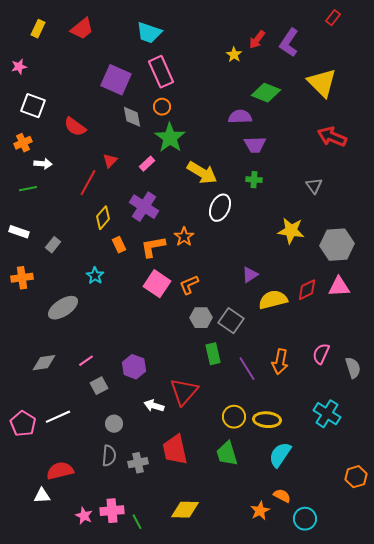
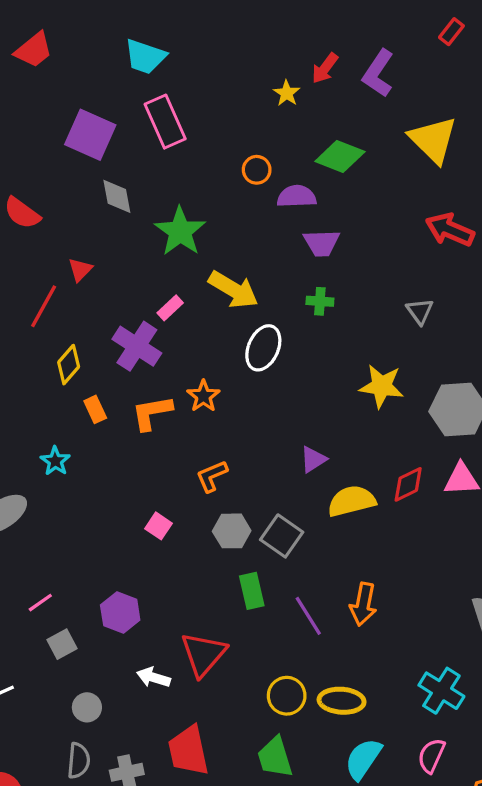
orange circle: (162, 107) -> (257, 170), moved
pink rectangle: (147, 164) -> (170, 308), moved
pink square: (157, 284) -> (158, 526), moved, size x0.6
pink semicircle: (321, 354) -> (431, 756), moved

